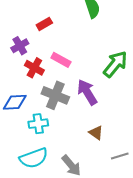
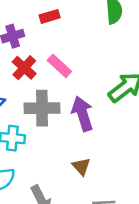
gray cross: (55, 95) -> (42, 108), turned -36

